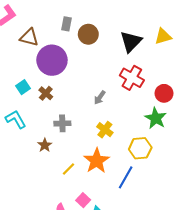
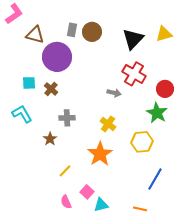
gray rectangle: (67, 24) -> (72, 30), moved
cyan square: (23, 87) -> (29, 83), turned 32
gray arrow: (100, 97) -> (114, 93), moved, turned -112
yellow line: (69, 169) -> (65, 171), moved
blue line: (126, 177) -> (155, 179), moved

